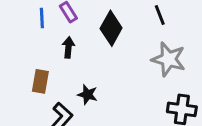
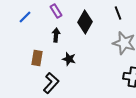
blue line: (42, 18) -> (25, 17), moved, turned 48
black star: (88, 95) -> (69, 59), moved

